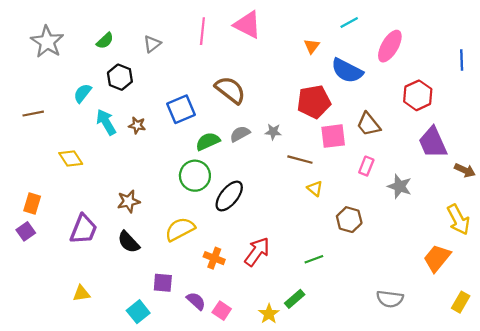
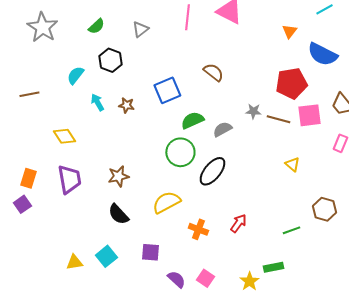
brown semicircle: (230, 90) -> (213, 72), size x0.7
cyan arrow: (106, 122) -> (97, 102), size x0.7
gray semicircle: (240, 134) -> (222, 129), moved
brown line: (300, 160) -> (278, 119), moved
brown hexagon: (349, 220) -> (324, 209), moved
purple trapezoid: (84, 229) -> (69, 179), moved, turned -32
red arrow: (257, 252) -> (238, 223), size x0.7
green rectangle: (295, 299) -> (273, 267), turned 30
purple semicircle: (196, 301) -> (176, 279), moved
cyan square: (138, 312) -> (106, 256), moved

